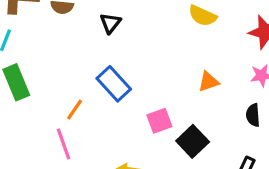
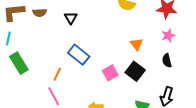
orange triangle: (209, 82) -> (136, 44), turned -40
black square: (193, 141) -> (135, 71), moved

